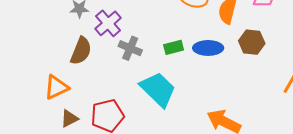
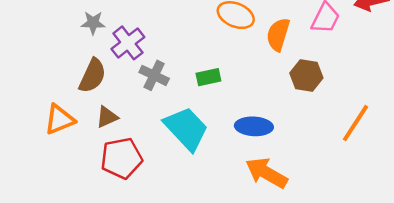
blue ellipse: (208, 48) -> (254, 126), moved
brown triangle: (69, 119) -> (107, 117), moved

